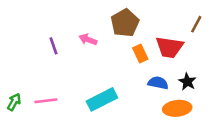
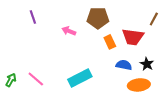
brown pentagon: (125, 23) -> (98, 18), turned 30
purple line: (54, 46) -> (33, 17), moved
pink line: (46, 101) -> (36, 79), turned 48

